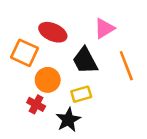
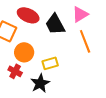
pink triangle: (104, 28) -> (80, 14), moved
black trapezoid: (85, 61) -> (55, 24), moved

